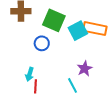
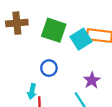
blue circle: (42, 43) -> (49, 68), moved

